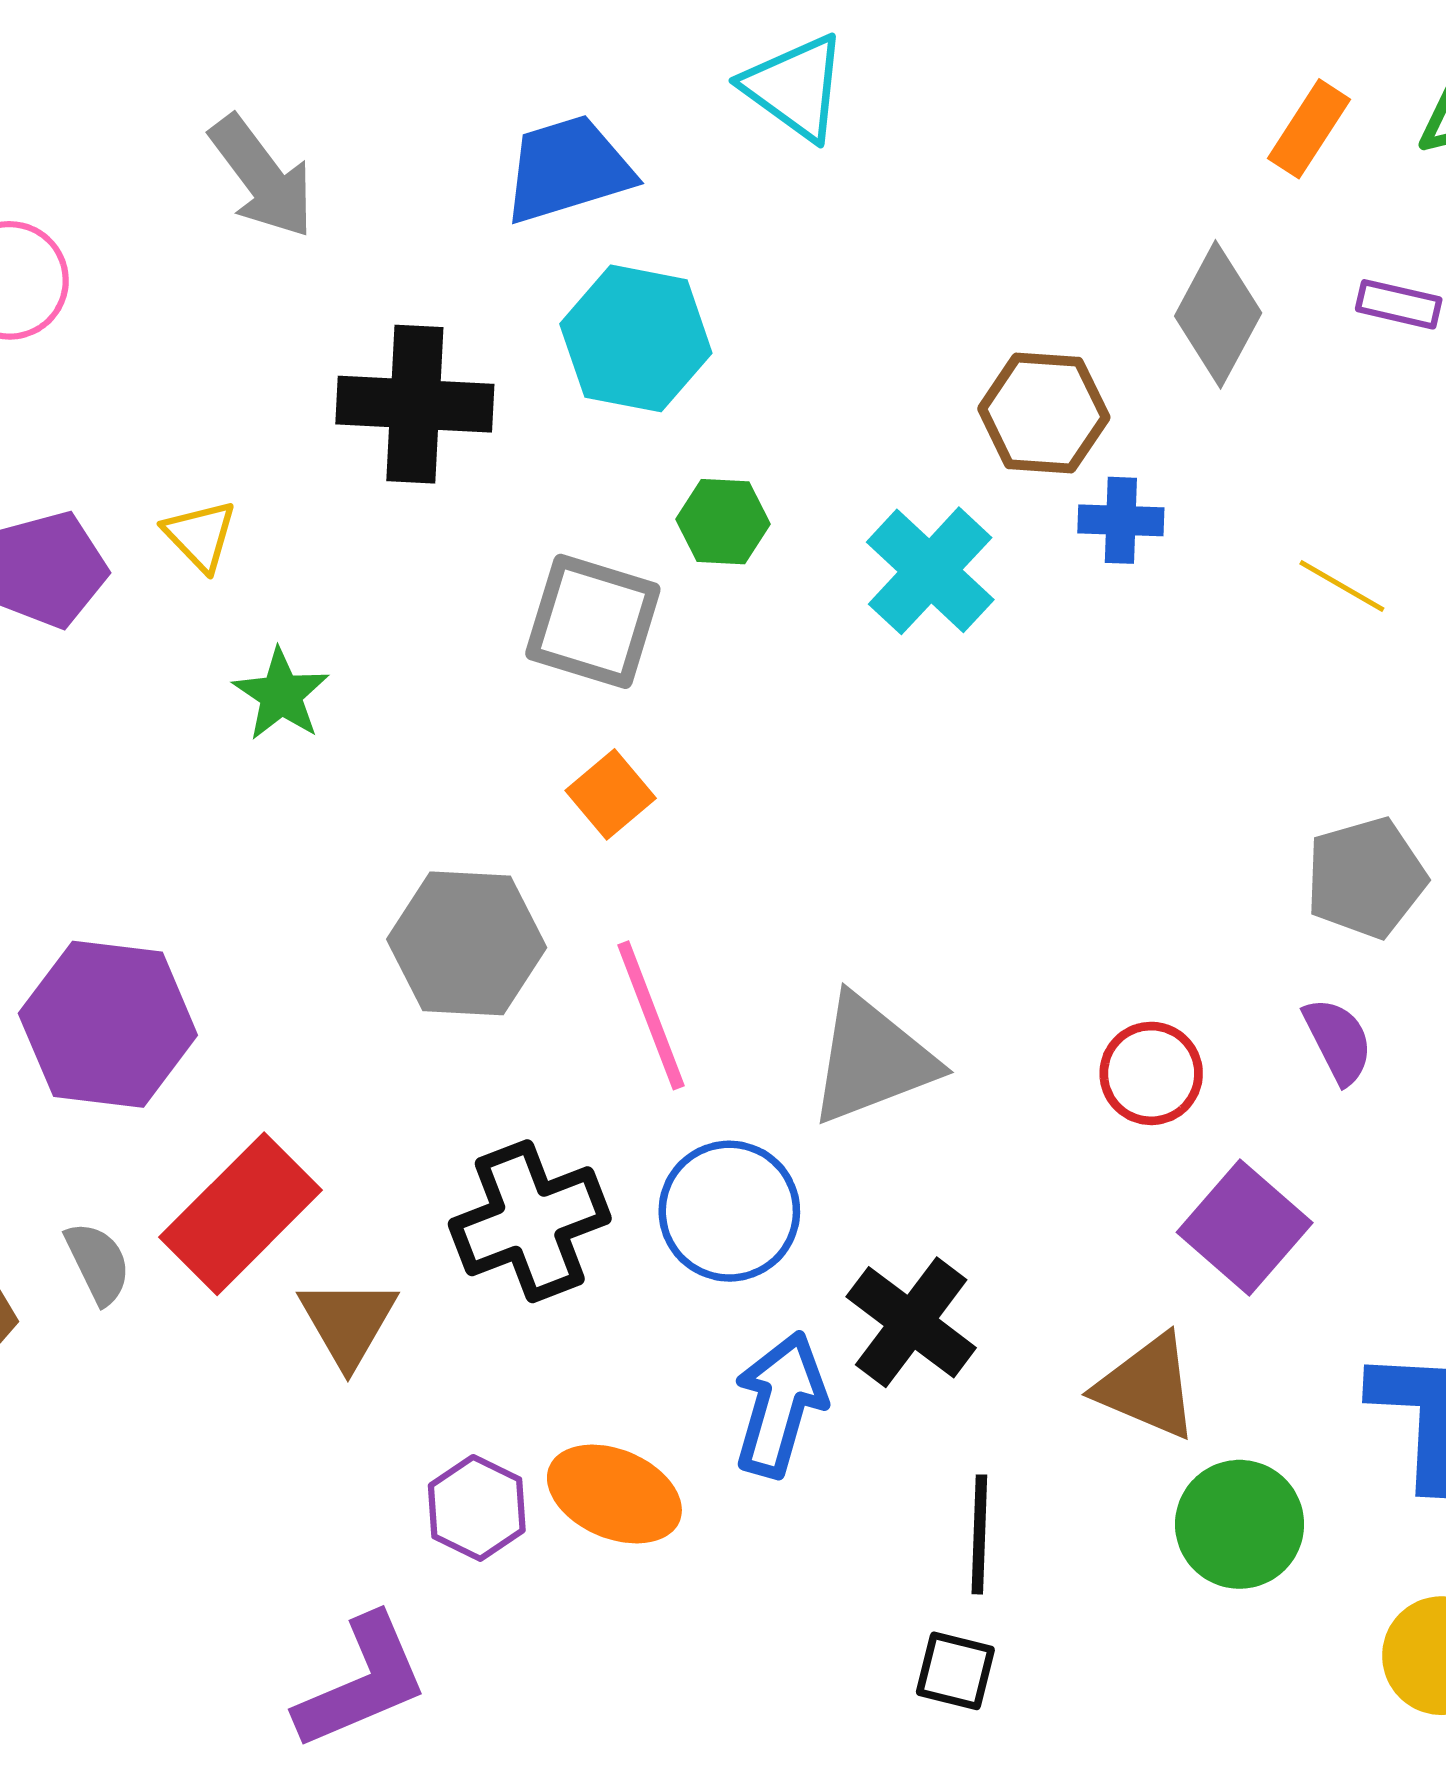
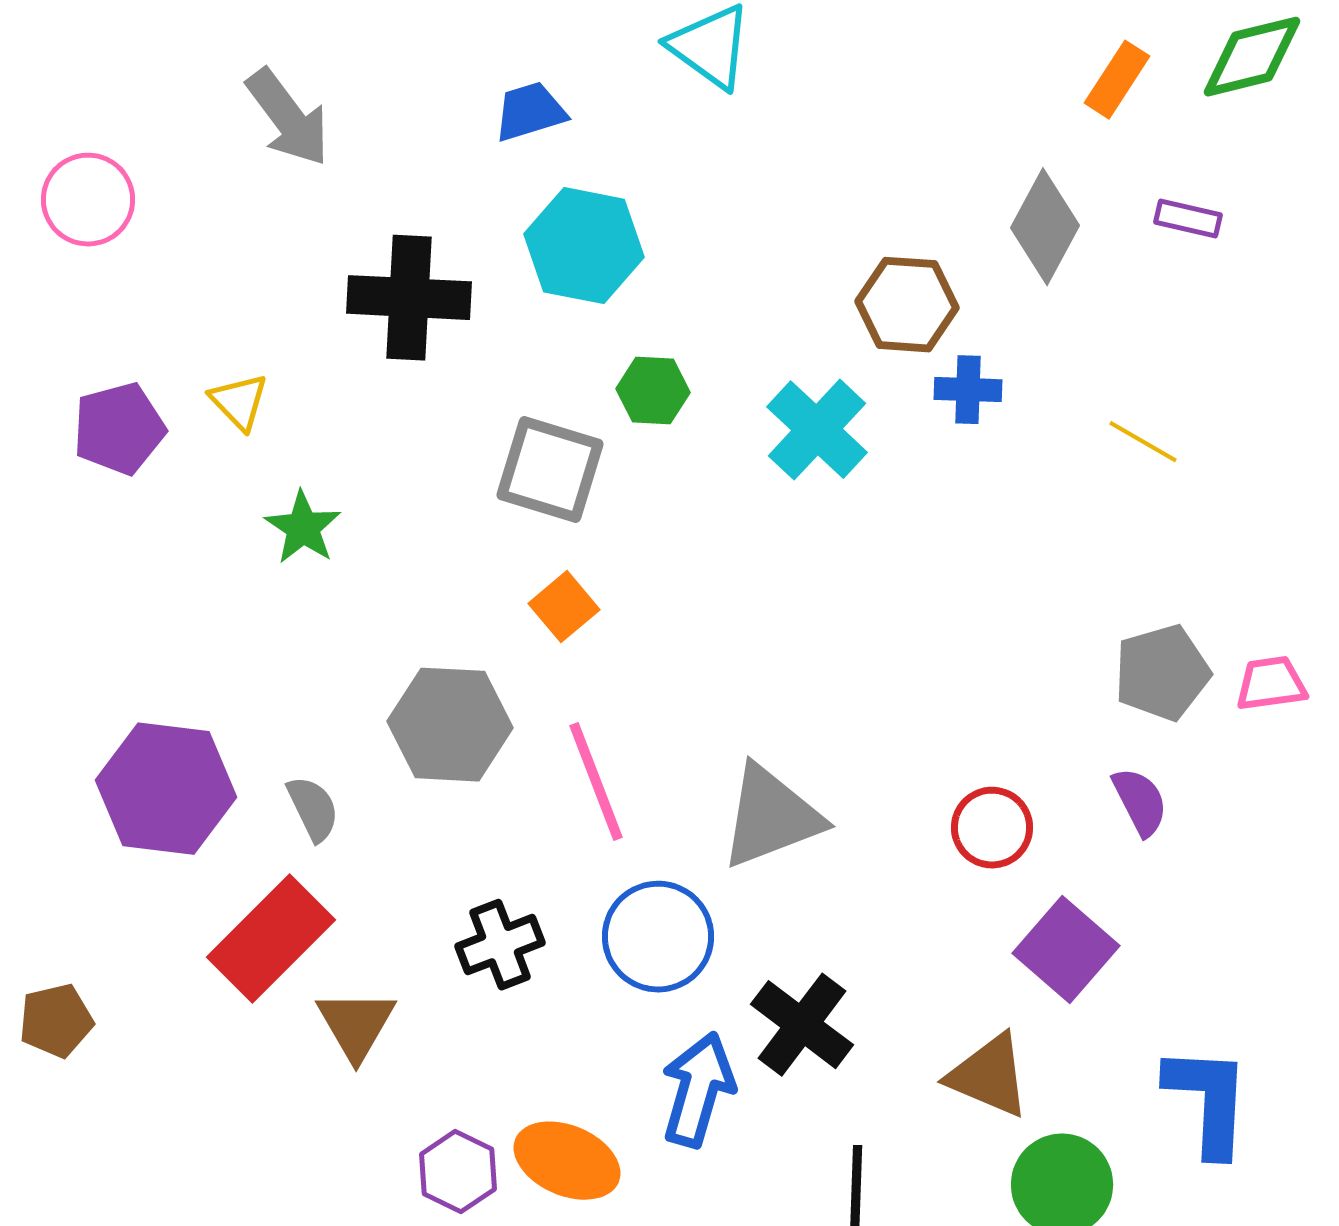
blue trapezoid: (568, 169) -> (530, 112), size x0.7
black cross: (530, 1221) -> (500, 945), size x0.7
gray semicircle: (98, 1263) -> (313, 809), moved

